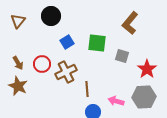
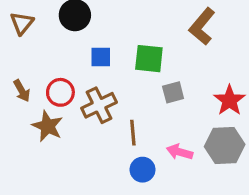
blue square: (67, 42) -> (101, 57), turned 32
gray square: (122, 56) -> (173, 92), moved, turned -32
brown star: (18, 86) -> (48, 126), moved

